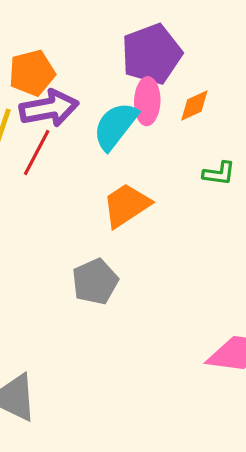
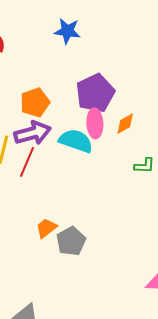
orange pentagon: (32, 73) -> (35, 103), moved
cyan semicircle: (115, 126) -> (76, 141), turned 76
orange trapezoid: (126, 205) -> (46, 228), moved, size x0.7

